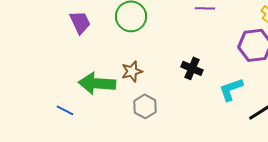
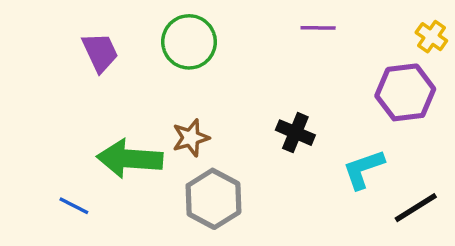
gray hexagon: (145, 106) -> (213, 199), size x1.4

